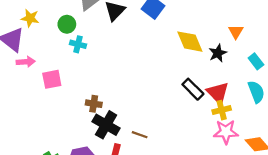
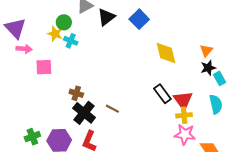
yellow star: (30, 18) -> (55, 34), moved
black star: (218, 53) -> (208, 68), moved
brown line: (140, 135) -> (112, 109), moved

